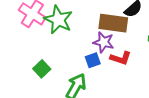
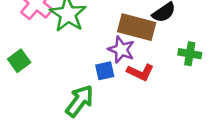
green square: (42, 69) -> (19, 61), moved

